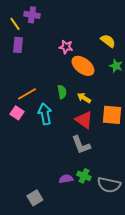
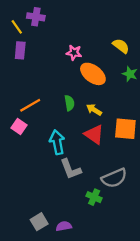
cyan arrow: (45, 114) -> (57, 142), moved
gray L-shape: (81, 145) -> (71, 169), moved
purple semicircle: (66, 179) -> (64, 226), moved
gray semicircle: (109, 185) -> (114, 178), moved, turned -35

